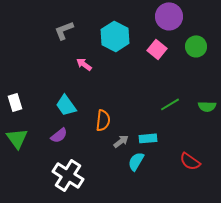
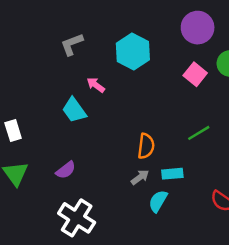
pink square: (157, 49) -> (195, 74), moved
cyan trapezoid: (66, 105) -> (74, 110), moved
orange semicircle: (103, 120) -> (146, 146), moved

